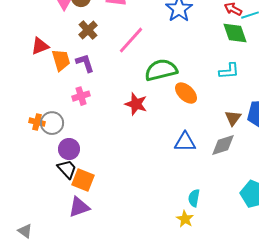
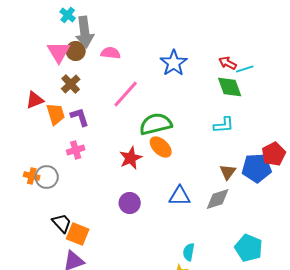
brown cross: (88, 30) -> (71, 84), moved
orange ellipse: (186, 93) -> (161, 147), moved
red star: (136, 104) -> (131, 158), turned 30
purple circle: (69, 149) -> (130, 203), moved

